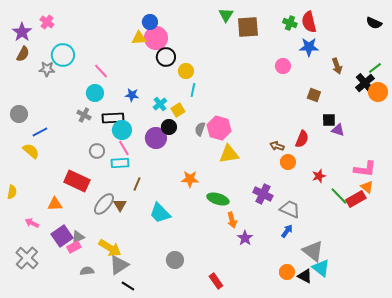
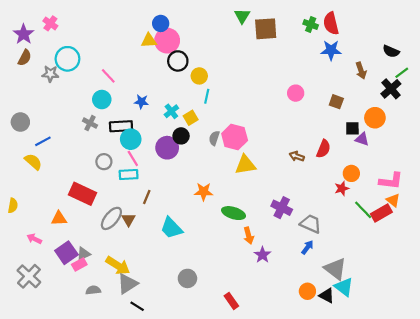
black semicircle: (374, 23) -> (391, 51), moved
pink circle: (283, 66) -> (296, 93), moved
orange circle: (378, 92) -> (375, 118), moved
orange circle: (288, 162) -> (351, 173), moved

